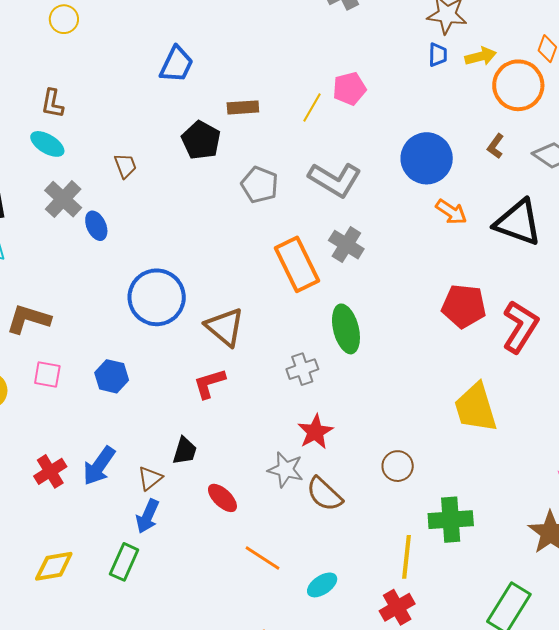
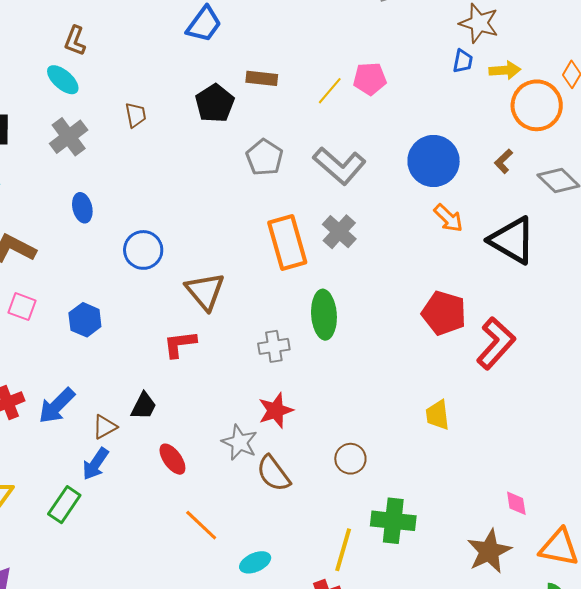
blue ellipse: (96, 226) -> (82, 208), moved
blue circle: (157, 297) -> (143, 250), size x0.7
yellow trapezoid: (476, 408) -> (438, 415), size x0.6

